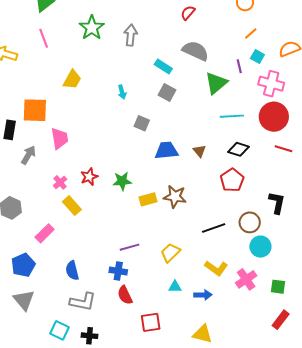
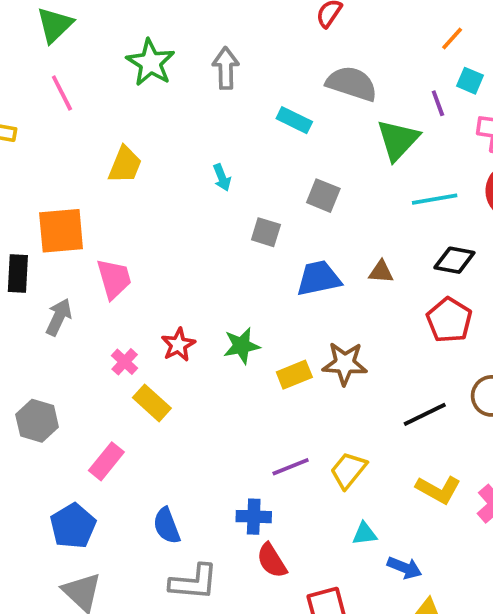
gray square: (167, 93) -> (323, 196), moved
brown triangle: (199, 151) -> (381, 272), turned -40
purple line: (129, 247) -> (291, 467), moved
blue arrow: (203, 295) -> (404, 568), moved, turned 30

